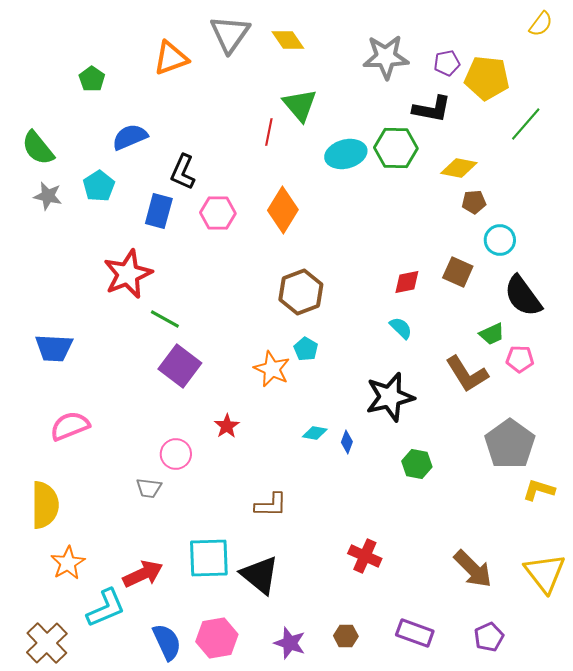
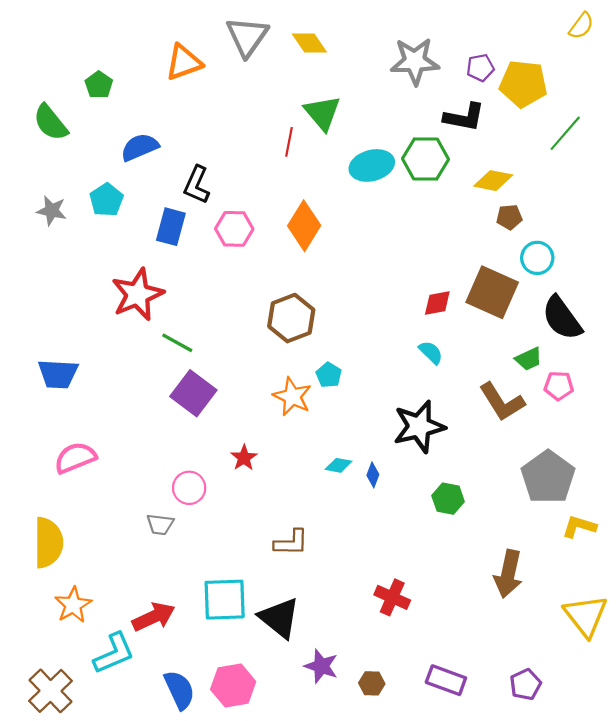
green semicircle: (38, 148) -> (51, 122), moved
brown square: (458, 272) -> (492, 292), size x1.6
brown hexagon: (301, 292) -> (291, 318), moved
brown arrow: (473, 569) -> (508, 574), moved, turned 57
purple star: (290, 643) -> (321, 666), moved

